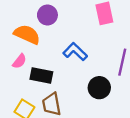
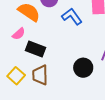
blue L-shape: (75, 52) -> (72, 17), moved

